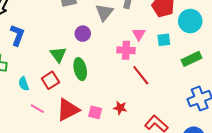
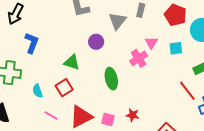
pink cross: (126, 50) -> (139, 58), turned -36
green triangle: (58, 55) -> (72, 62), turned -36
green ellipse: (80, 69) -> (111, 79), moved
red line: (141, 75) -> (187, 91), moved

